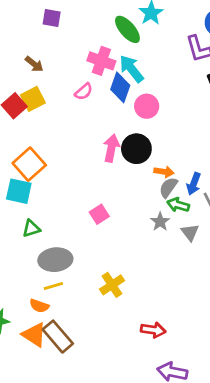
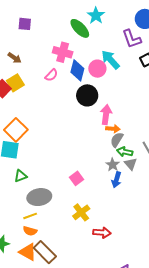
cyan arrow: (131, 69) -> (111, 60), moved
pink circle: (147, 106) -> (97, 69), moved
pink arrow: (111, 148) -> (106, 115), moved
black circle: (136, 149) -> (87, 95), moved
blue arrow: (194, 184) -> (116, 180), moved
pink square: (99, 214) -> (76, 178), moved
gray triangle: (190, 232) -> (131, 164), moved
yellow line: (53, 286) -> (30, 216), moved
red arrow: (153, 330) -> (102, 233), moved

